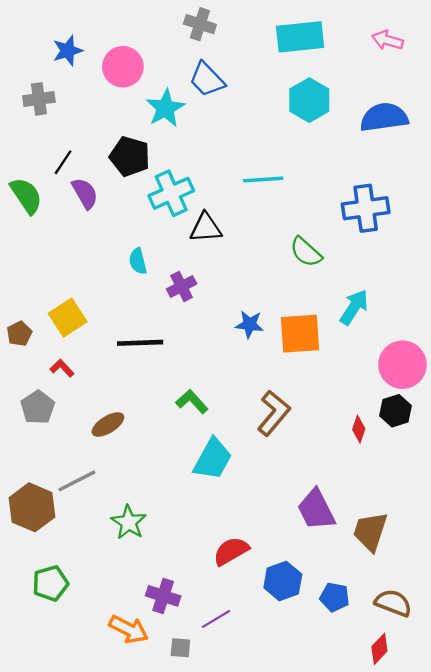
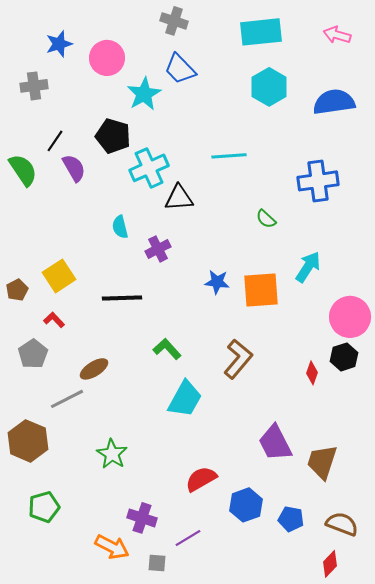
green semicircle: (306, 252) -> (266, 219), size x0.7
gray line: (77, 481) -> (67, 399), moved

